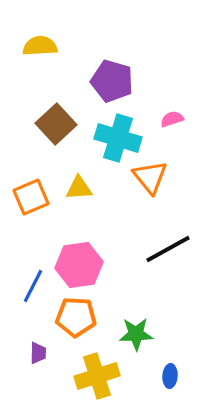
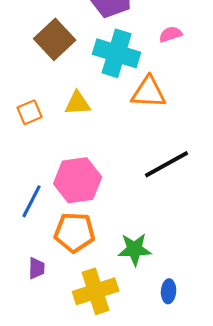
orange triangle: (150, 177) -> (149, 92), turned -48
orange square: (31, 197) -> (30, 112), size x0.7

